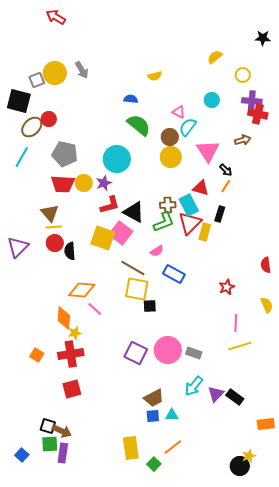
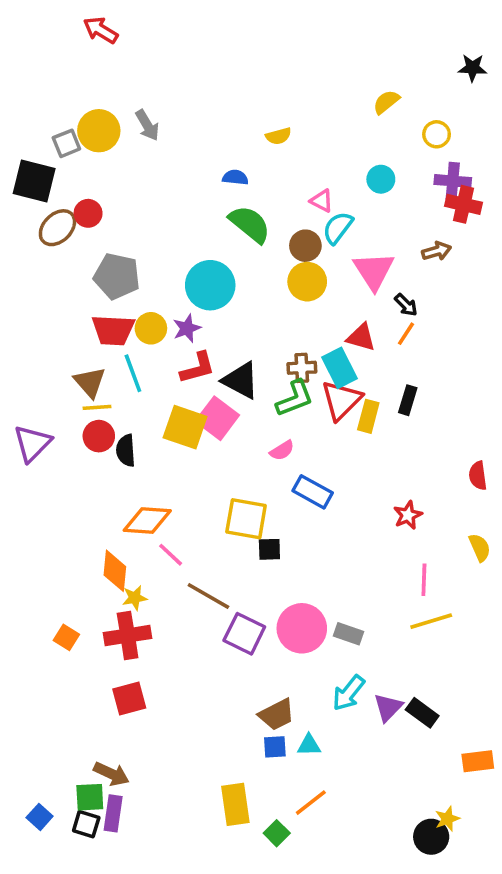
cyan line: (22, 157) -> (133, 373), moved, turned -50
black rectangle: (220, 214) -> (408, 400), moved
brown line: (133, 268) -> (208, 596), moved
black square: (48, 426) -> (86, 824), moved

